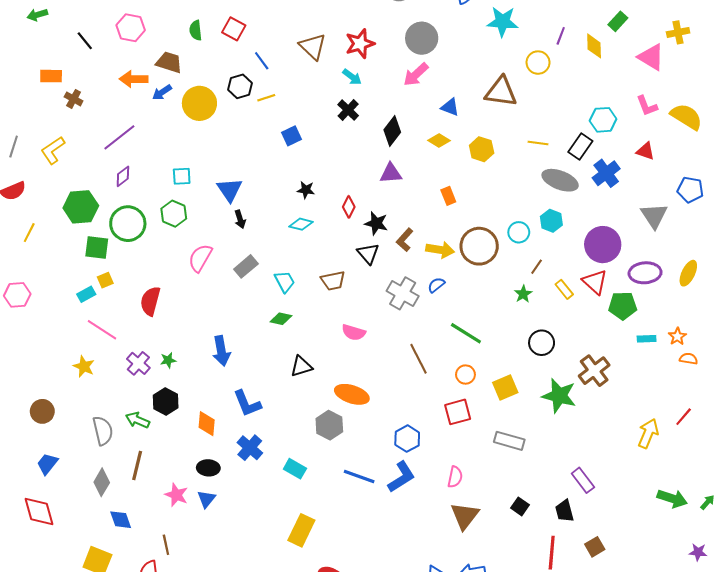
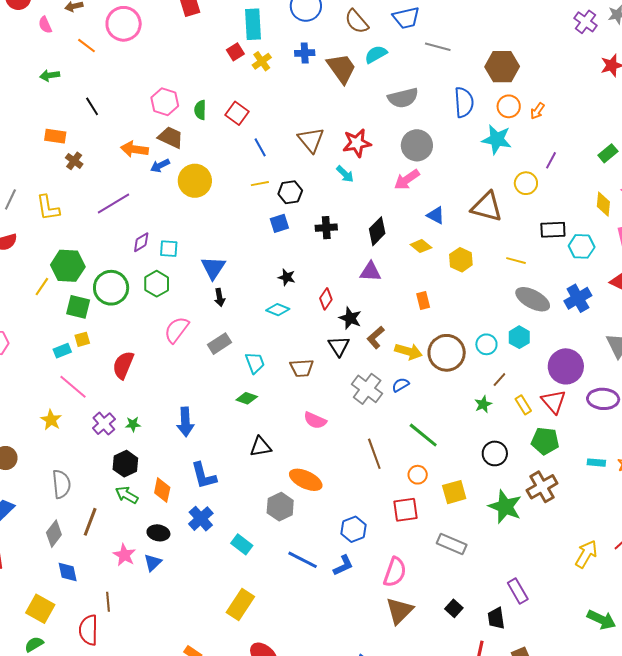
pink hexagon: (131, 28) -> (165, 102), moved
yellow diamond: (594, 46) -> (603, 204), moved
black hexagon: (240, 86) -> (290, 192), moved
black cross: (348, 110) -> (326, 228), moved, turned 35
black rectangle: (580, 146) -> (553, 230), moved, turned 45
yellow L-shape: (53, 150) -> (48, 208), turned -72
purple diamond: (123, 176) -> (141, 242), moved
yellow line: (29, 233) -> (42, 287), moved
green pentagon: (623, 306) -> (545, 441), moved
green arrow: (137, 420) -> (127, 495), moved
blue L-shape: (401, 477) -> (343, 565), size x0.7
pink semicircle: (455, 477) -> (395, 572), size x1.4

